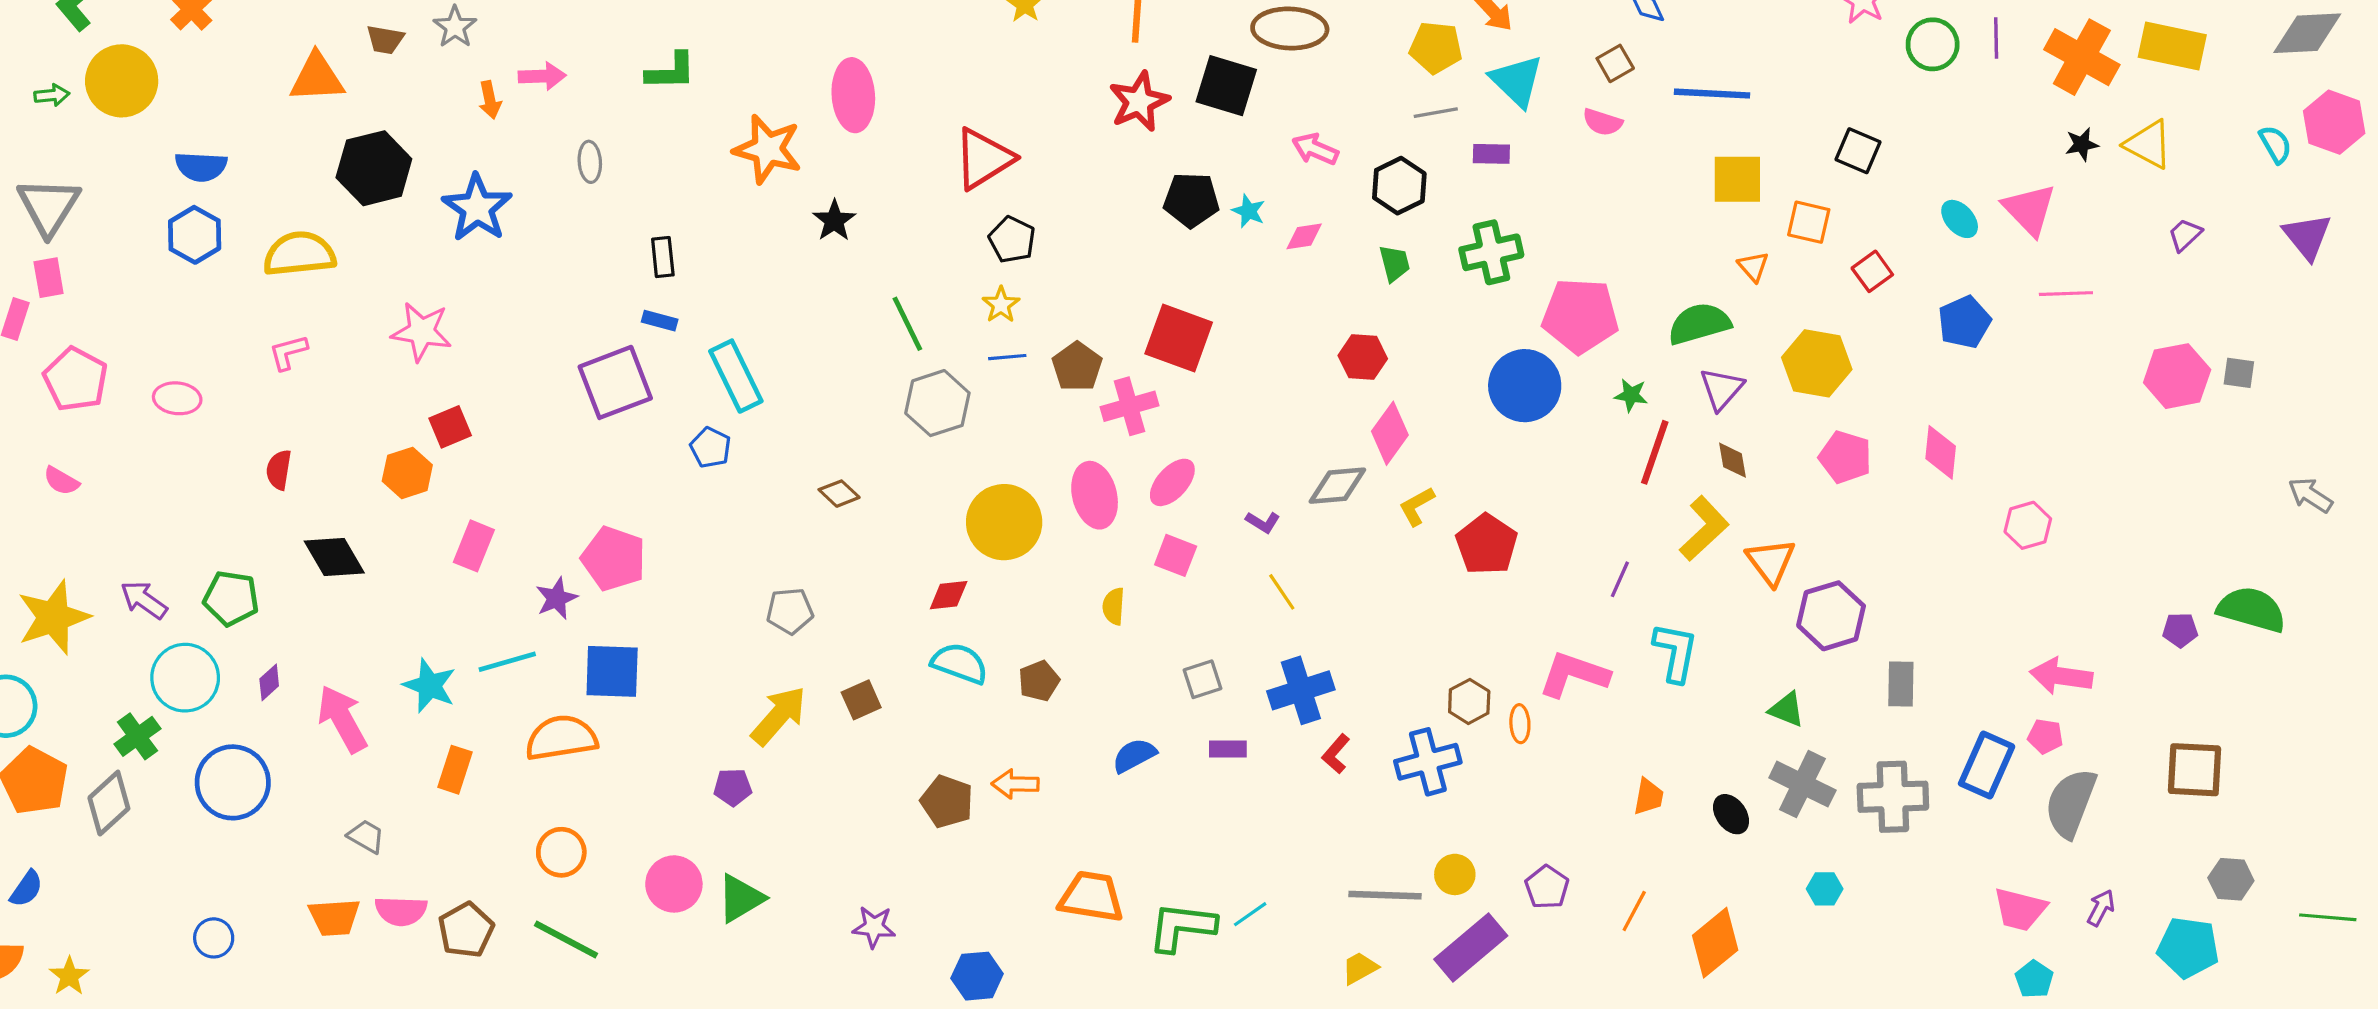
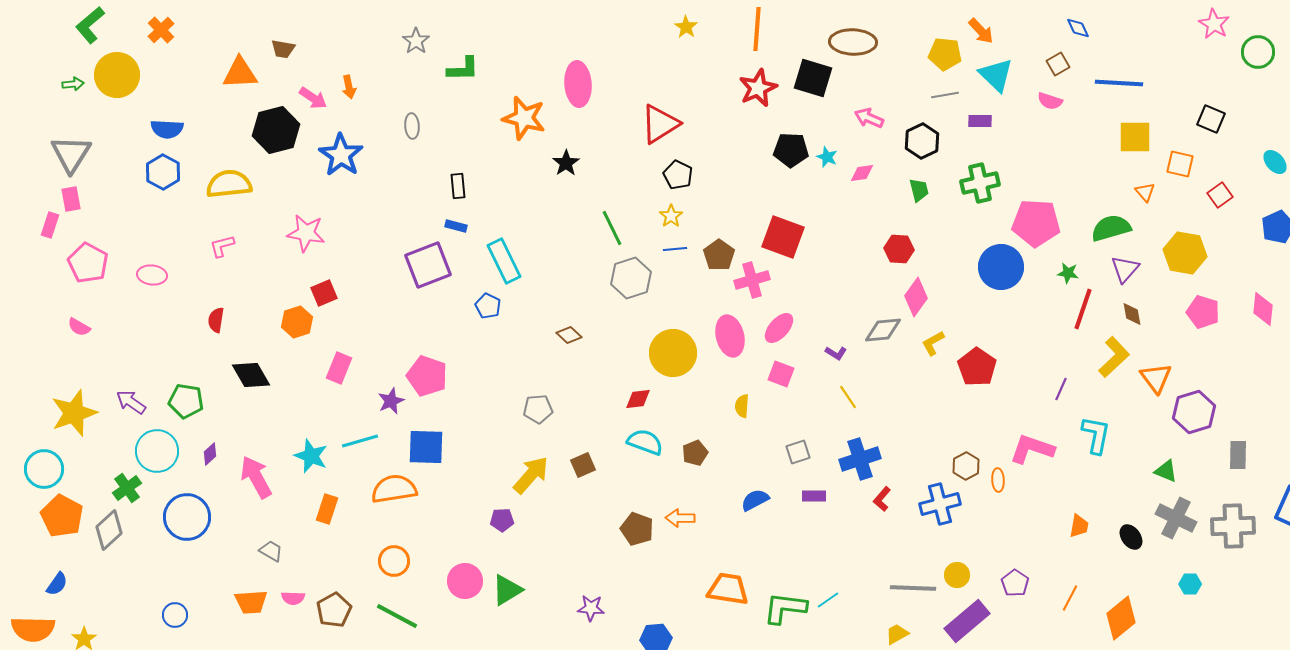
gray star: (455, 27) -> (416, 41), moved
pink arrow: (542, 76) -> (313, 98), moved, turned 36
pink semicircle: (401, 911) -> (293, 598), size x0.7

